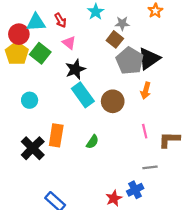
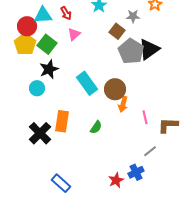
gray star: (122, 23) -> (133, 16), moved
pink triangle: (69, 43) -> (74, 34), turned 40
black star: (75, 69) -> (49, 69), moved
orange arrow: (146, 91) -> (123, 104), moved
gray line: (150, 167) -> (150, 151), turned -32

